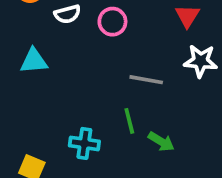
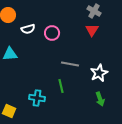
white star: (201, 61) -> (99, 73), moved, turned -30
green arrow: (161, 142) -> (100, 99), moved, turned 40

